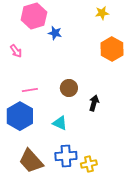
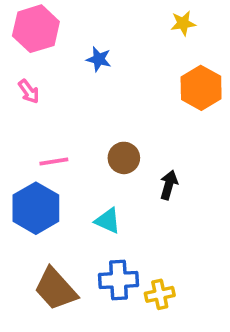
pink hexagon: (34, 16) -> (36, 29), moved

